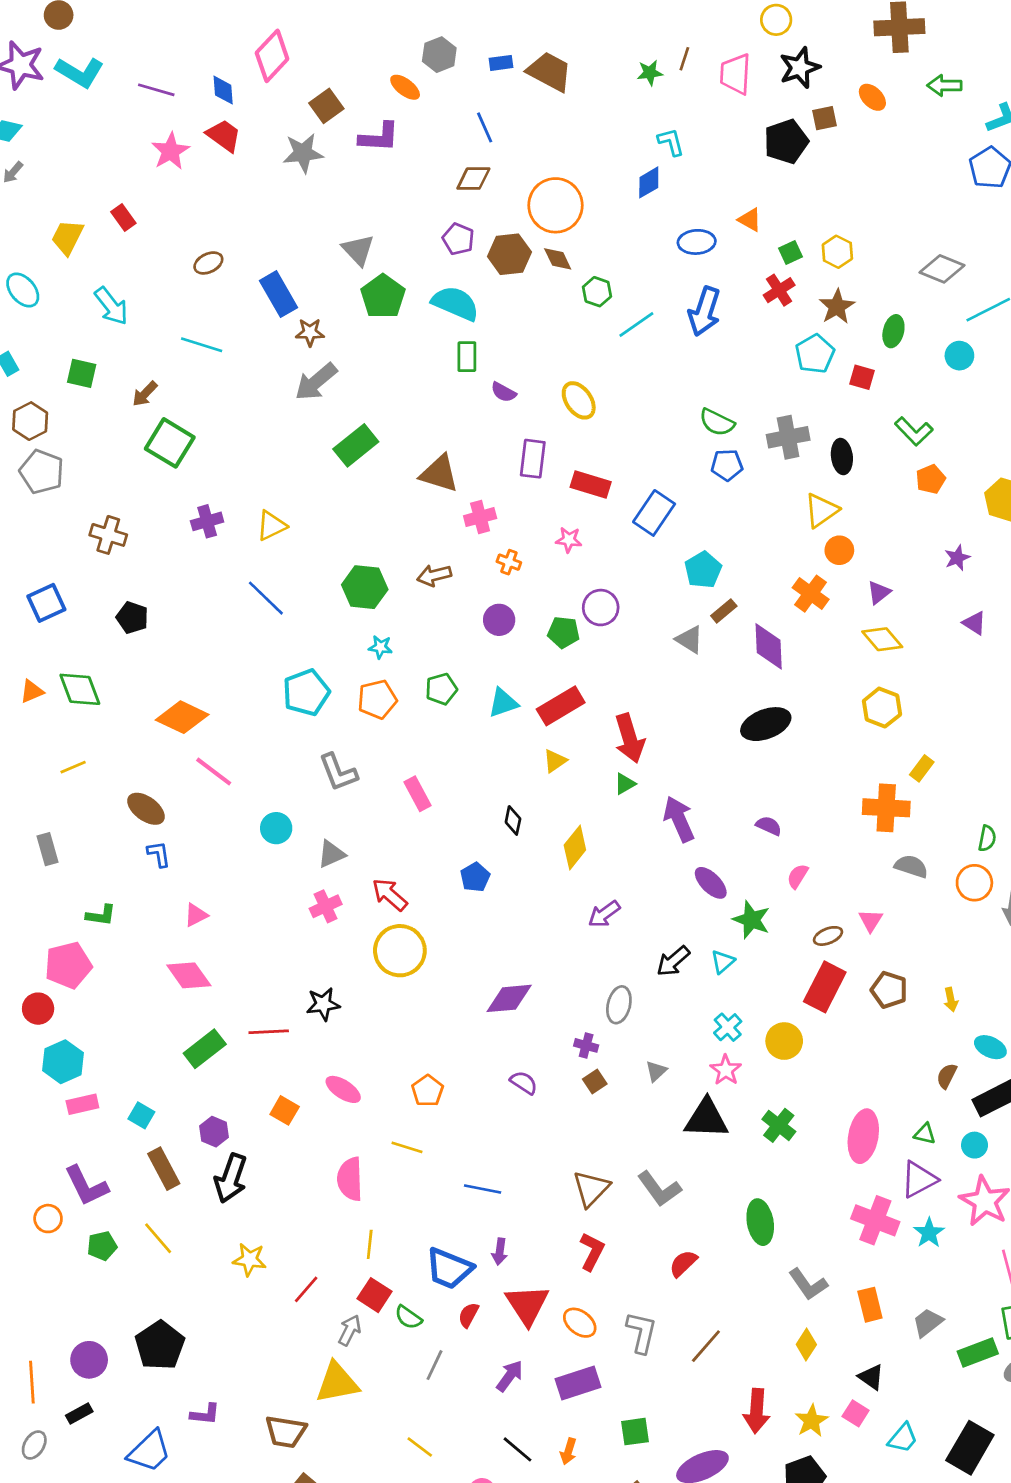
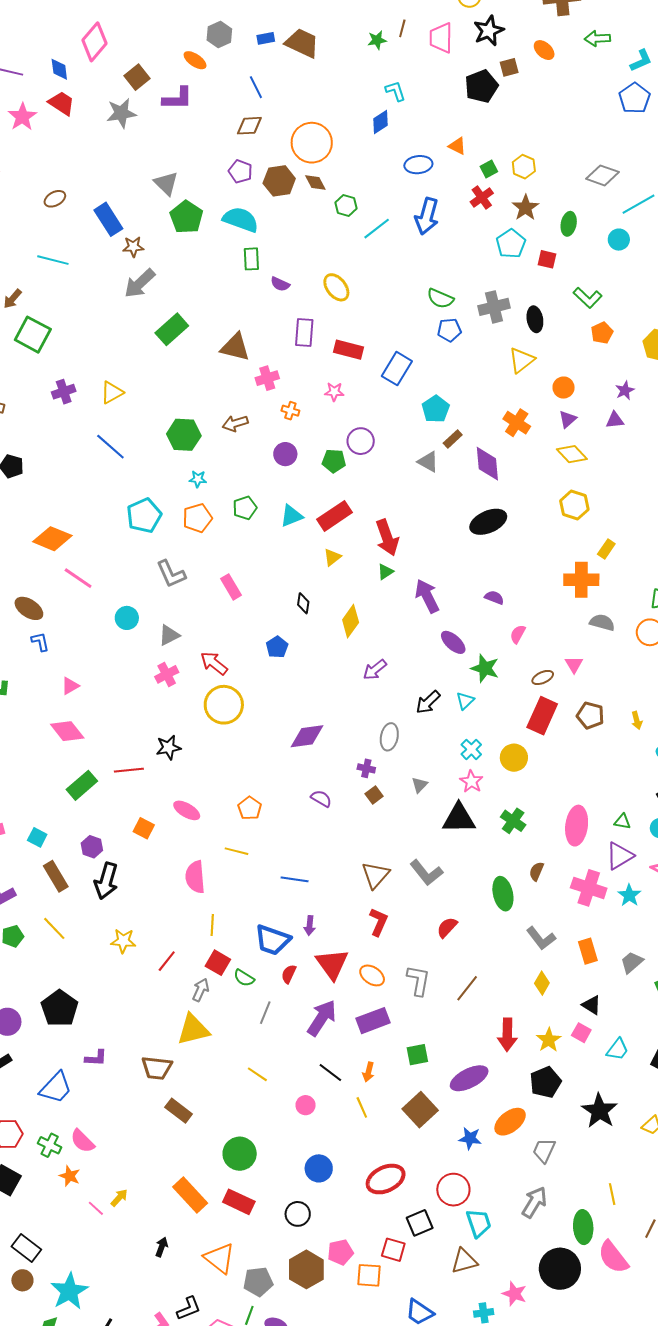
orange circle: (839, 550) -> (564, 388), moved
purple triangle: (974, 623) -> (615, 420), moved, turned -36
brown semicircle: (947, 1076) -> (537, 871), moved
purple arrow: (510, 1376) -> (322, 1018), size x1.5

